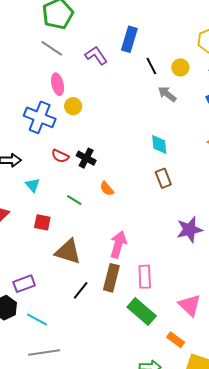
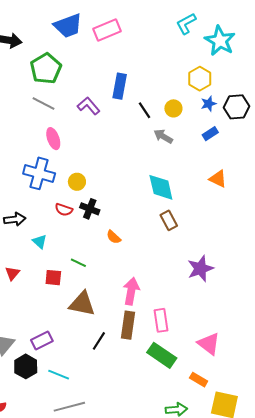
yellow circle: (73, 106) -> (77, 182), moved
cyan diamond: (159, 144) -> (161, 187), size x1.4
green line: (74, 200) -> (78, 263), moved

